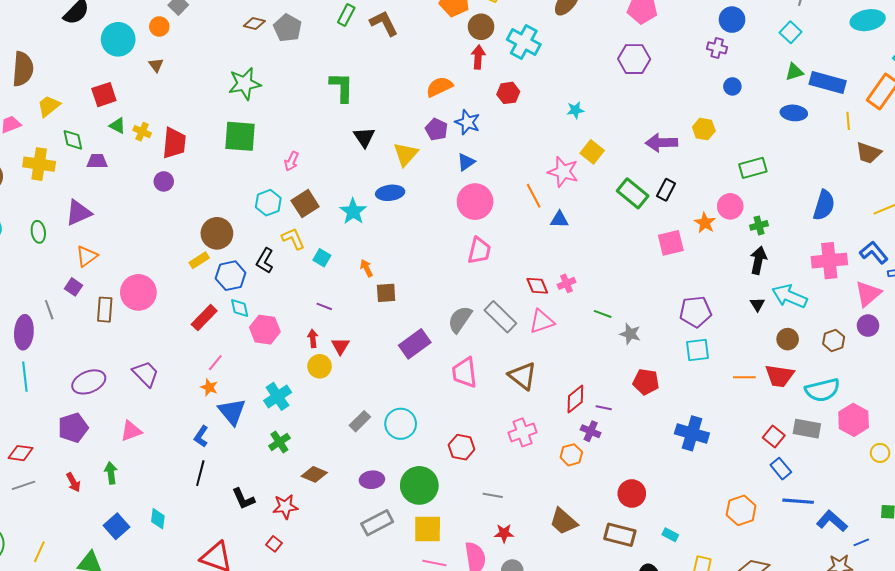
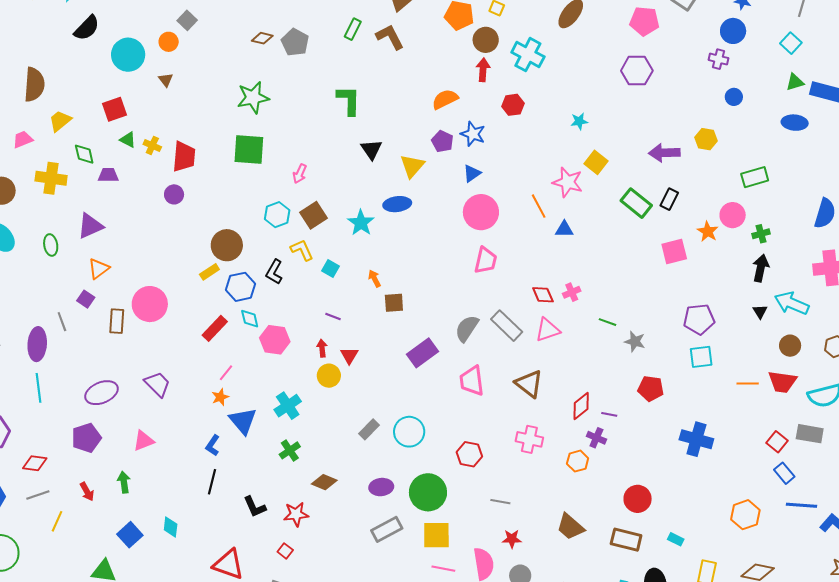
orange star: (209, 387) -> (220, 397), turned 30
pink cross: (523, 432) -> (529, 439), turned 32
yellow line: (39, 552) -> (57, 521), moved

